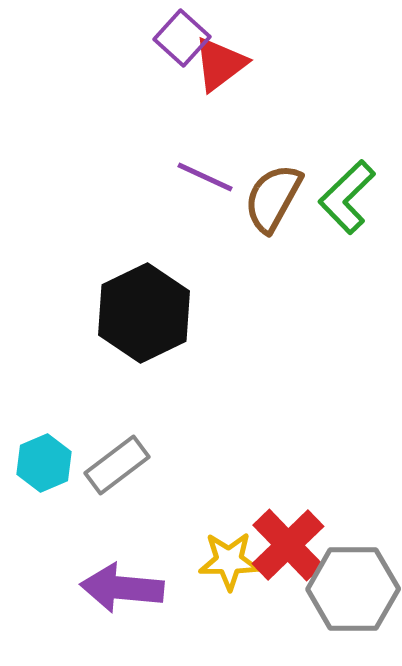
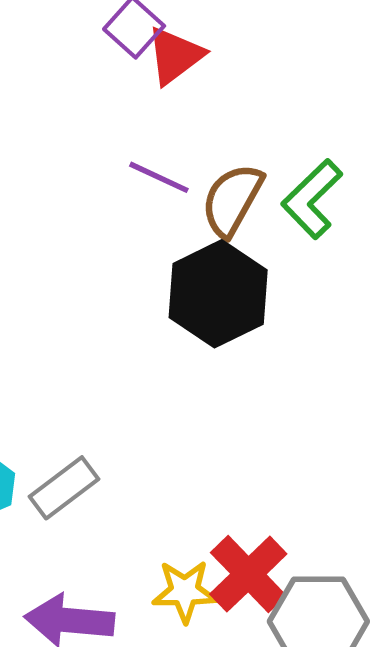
black hexagon: (144, 313) -> (218, 294), moved

